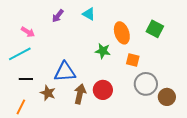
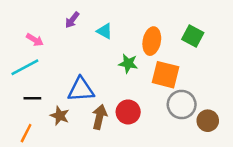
cyan triangle: (89, 14) -> (104, 31), moved
orange ellipse: (122, 33) -> (152, 41), turned 30
orange square: (133, 60) -> (165, 75), size x1.6

